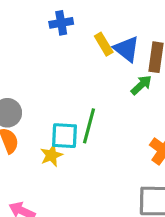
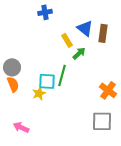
yellow rectangle: (104, 44) -> (67, 40), moved
green arrow: (141, 85) -> (79, 53), moved

